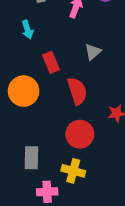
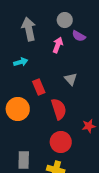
cyan arrow: (27, 30) -> (21, 62), turned -88
gray triangle: (93, 52) -> (71, 79), turned -32

